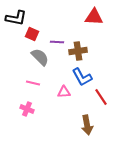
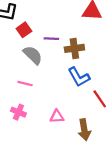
red square: (32, 34) -> (24, 30), turned 32
pink triangle: (64, 92) -> (57, 116), moved

